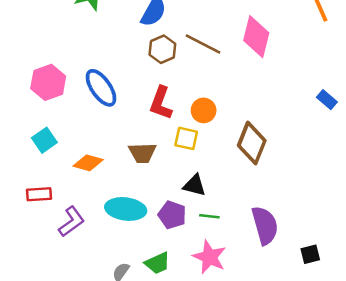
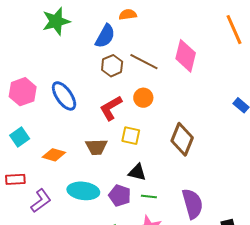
red L-shape: (161, 103) -> (111, 108), turned 40
orange circle: (204, 110) -> (143, 98), moved

